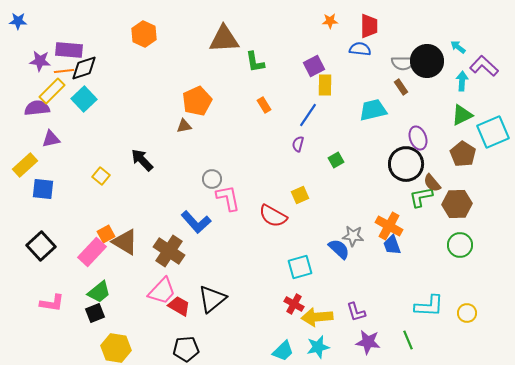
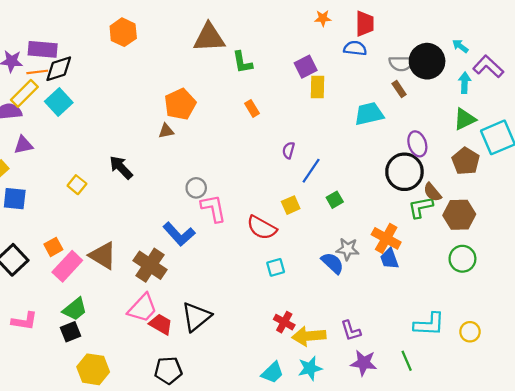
blue line: (308, 115) -> (311, 171), moved
green square: (336, 160) -> (335, 200), moved
orange square: (106, 234) -> (53, 247), moved
cyan square: (300, 267) -> (276, 267), moved, size x0.7

